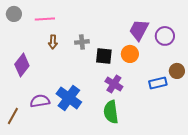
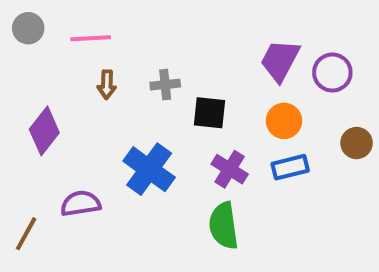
orange circle: (130, 54) -> (284, 121), moved
blue rectangle: (158, 83) -> (290, 167), moved
blue cross: (69, 98) -> (149, 169), moved

